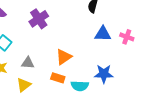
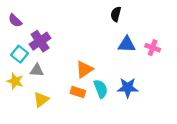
purple cross: (39, 19) -> (40, 41), moved
gray triangle: (28, 63) -> (37, 70), moved
cyan semicircle: (80, 86) -> (101, 89), moved, turned -114

